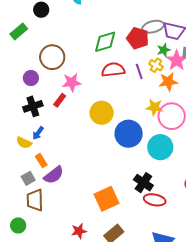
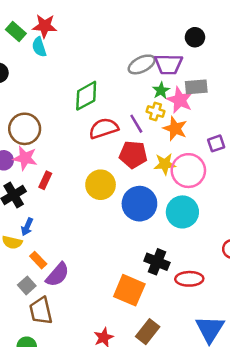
red pentagon: (138, 38) -> (133, 155), moved
pink star: (72, 82) -> (25, 158), moved, turned 30
orange star: (168, 82) -> (175, 129), turned -30
black cross: (143, 183) -> (157, 262), moved
orange square: (106, 199) -> (129, 290), turned -30

